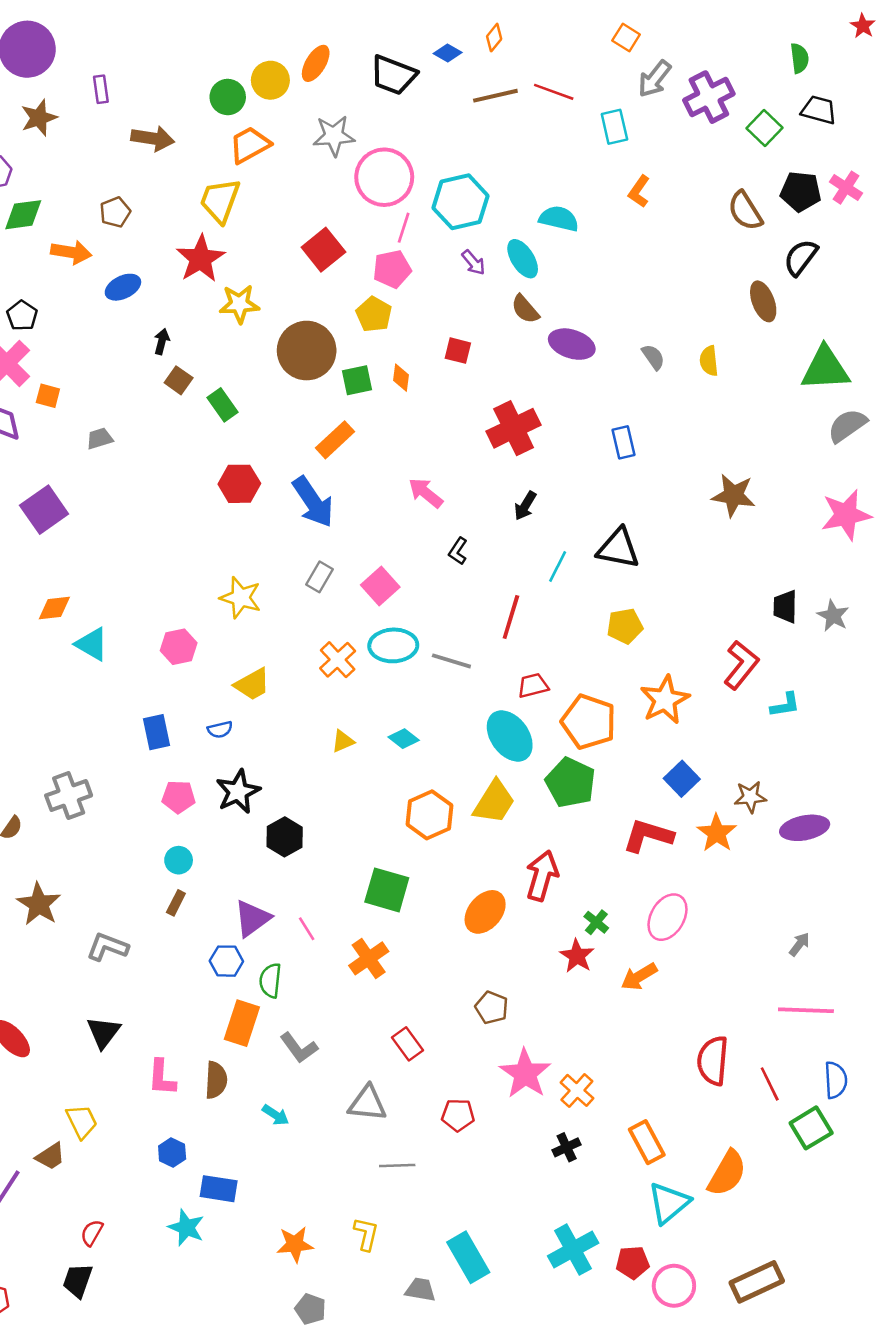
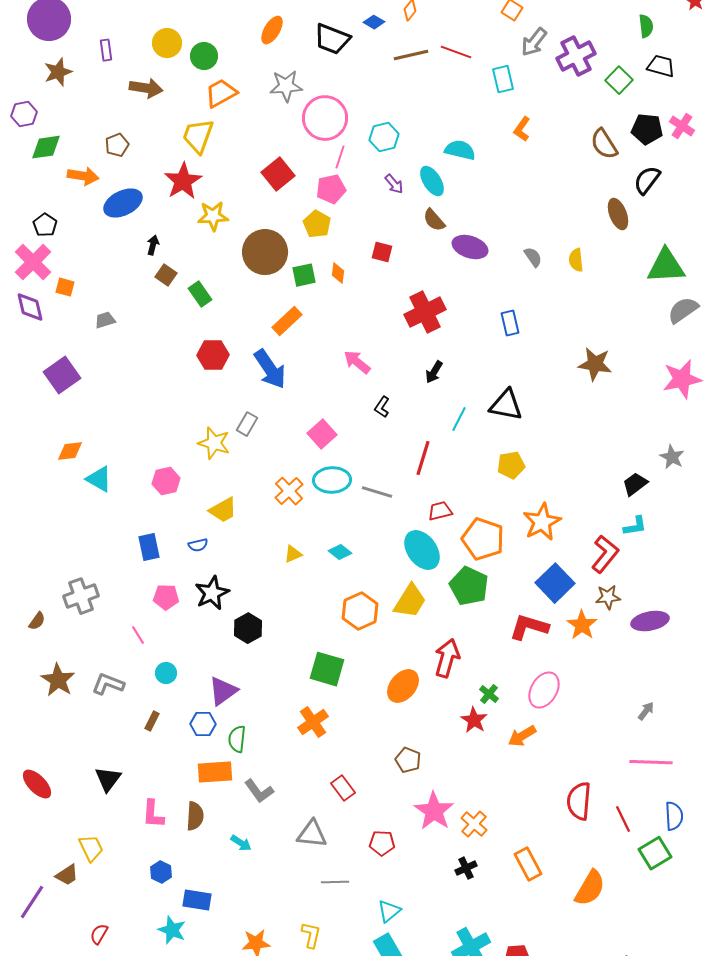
yellow circle: (270, 80) -> (167, 43), moved
cyan hexagon: (461, 202) -> (384, 137), size x0.7
blue ellipse: (123, 287) -> (123, 203), size x1.4
gray rectangle: (320, 577) -> (247, 424), moved
black trapezoid: (785, 607) -> (635, 484), moved, turned 52
red L-shape: (741, 665) -> (605, 554), moved
blue square: (682, 779) -> (555, 583), size x1.4
cyan circle: (179, 860) -> (166, 673), moved
brown rectangle: (176, 903) -> (152, 721), moved
pink line: (307, 929) -> (138, 635), moved
gray L-shape: (107, 947) -> (108, 684), moved
orange rectangle: (242, 1023) -> (215, 772), turned 68
cyan triangle: (669, 1203) -> (389, 911), moved, size x0.7

